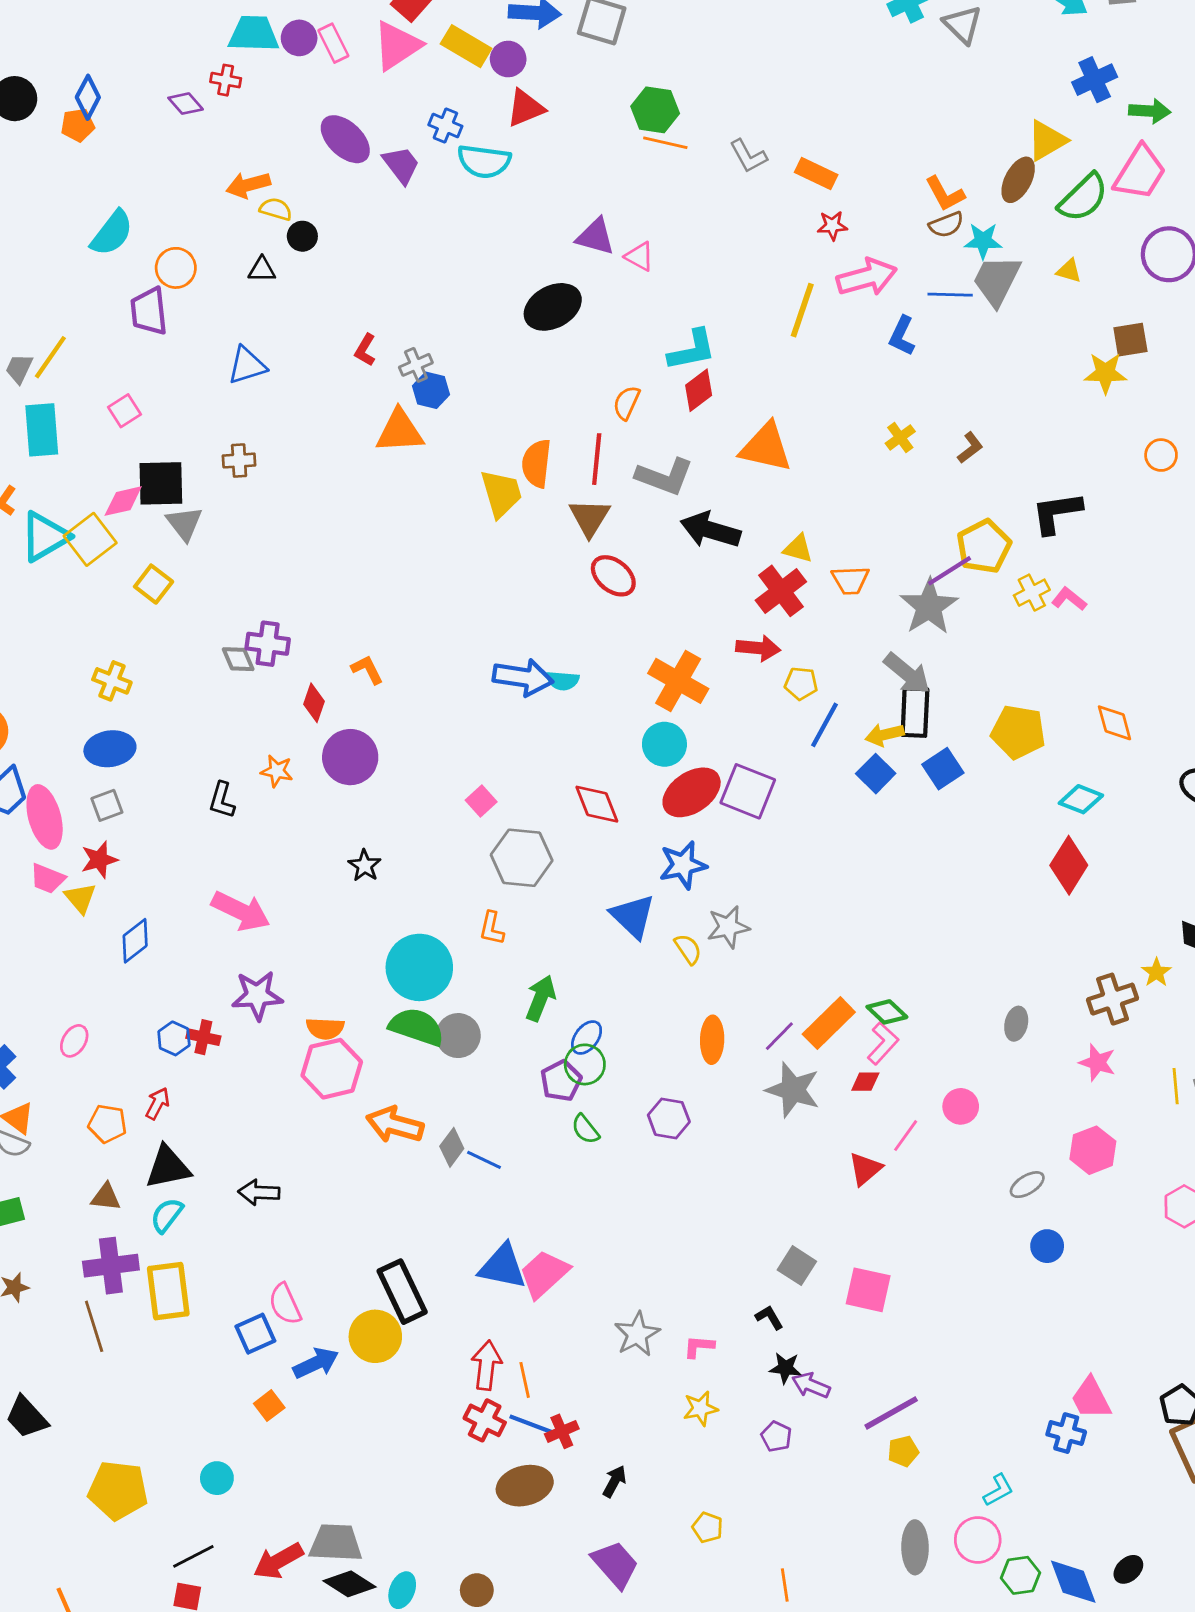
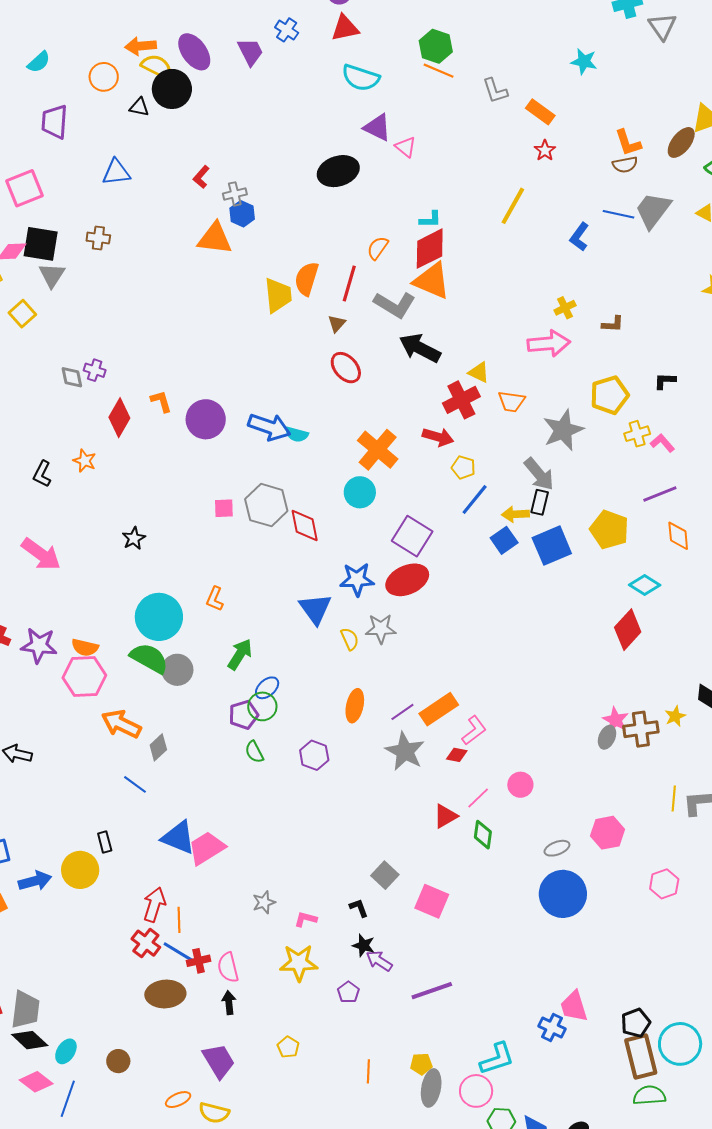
purple ellipse: (345, 139) -> (194, 52), moved
cyan semicircle: (484, 161) -> (361, 78), moved
yellow semicircle: (276, 209) -> (157, 67), size x1.4
red star: (832, 226) -> (545, 150), turned 30
cyan semicircle: (112, 233) -> (39, 62), size x0.7
black circle: (302, 236) -> (172, 89), size x1.8
cyan star: (983, 241) -> (584, 62), moved
orange circle: (176, 268) -> (104, 77), moved
pink arrow: (867, 277) -> (549, 343), moved
cyan L-shape: (692, 350) -> (430, 219), size x0.6
red diamond: (699, 390) -> (430, 249), size x1.4
pink square: (124, 411) -> (24, 188), size x1.6
orange triangle: (766, 447) -> (432, 281), moved
brown L-shape: (970, 448) -> (613, 324), turned 30
black L-shape: (1057, 513) -> (665, 381), size x0.6
brown triangle: (589, 518) -> (337, 324), size x0.6
purple line: (949, 571) -> (660, 494), moved
purple cross: (268, 644) -> (95, 370), size x0.7
red diamond: (314, 703) -> (119, 418), size x1.4
black rectangle: (915, 712) -> (540, 502), size x0.7
purple circle: (350, 757) -> (206, 419), moved
blue square: (943, 769) -> (552, 546), size x1.4
red ellipse: (692, 792) -> (407, 580), moved
pink square: (481, 801) -> (224, 508), turned 30
gray hexagon: (522, 858) -> (266, 505), moved
purple star: (257, 995) -> (39, 645), moved
green diamond: (887, 1012) -> (483, 835), moved, turned 44
gray ellipse: (1016, 1024) -> (607, 737), moved
pink star: (1097, 1062) -> (616, 720), moved
blue line: (484, 1160) -> (135, 784), moved
blue circle: (1047, 1246) -> (563, 894), size x2.0
black rectangle: (402, 1292) -> (105, 842), size x0.5
pink semicircle: (285, 1304) -> (228, 967), moved
gray star: (637, 1334) -> (264, 902), size x0.7
yellow star: (700, 1408) -> (299, 963), size x1.5
yellow pentagon: (903, 1451) -> (421, 1064), moved
black arrow: (614, 1481) -> (229, 1003), turned -45
cyan L-shape: (998, 1490) -> (497, 1059), size x1.5
gray trapezoid: (336, 1543) -> (25, 1010), turned 84
orange line: (785, 1585) -> (368, 1071), moved

